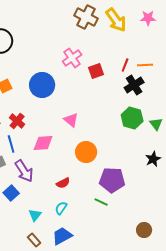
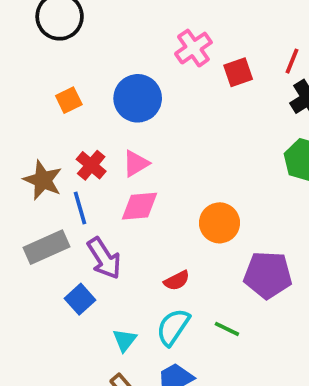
pink triangle: (71, 120) -> (136, 163), moved, turned 49
green line: (101, 202) -> (227, 329), moved
cyan semicircle: (61, 208) -> (173, 327), size x1.5

